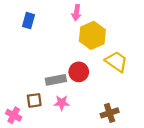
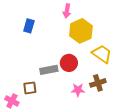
blue rectangle: (29, 21) -> (29, 26), moved
pink star: (62, 103) -> (78, 90), moved
brown cross: (110, 113) -> (98, 83), moved

